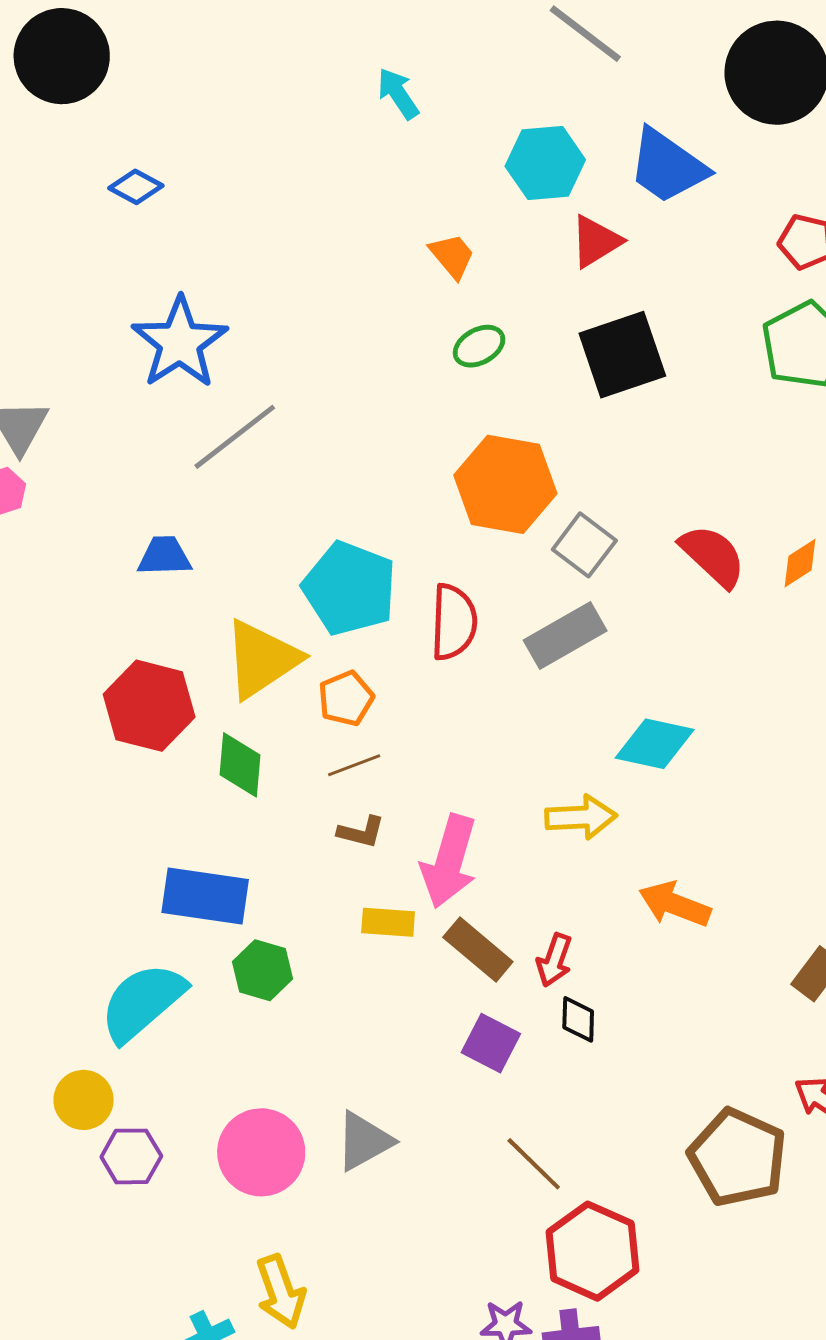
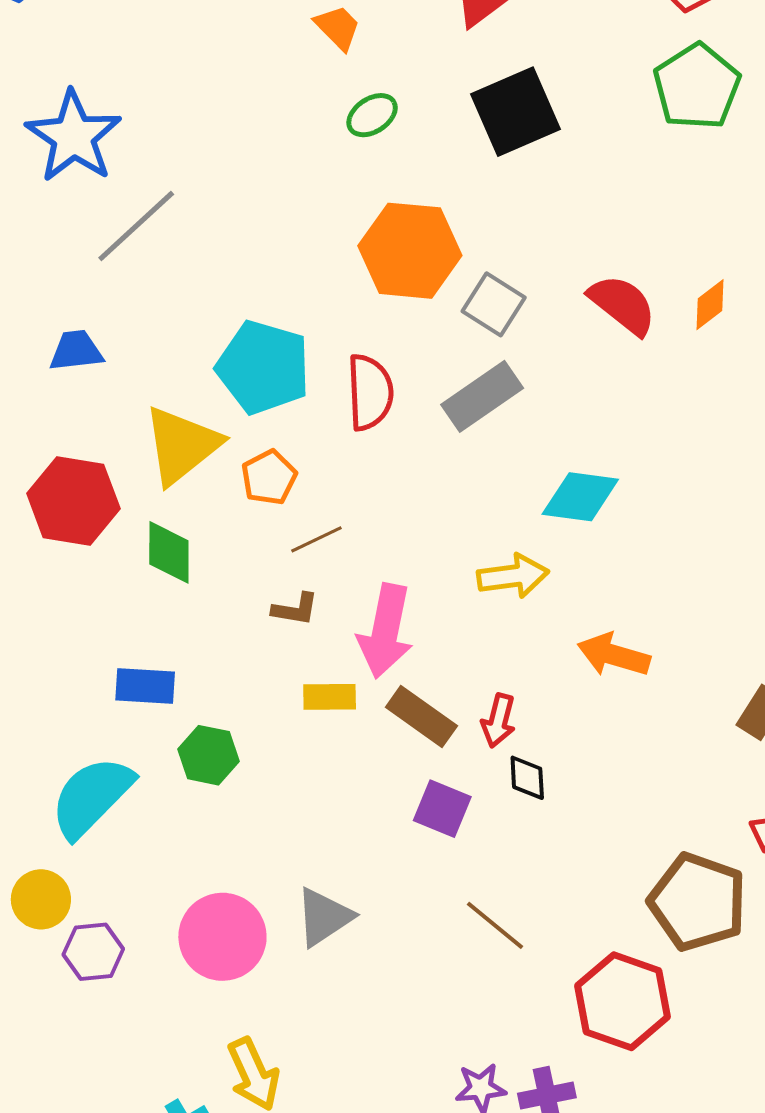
brown line: (354, 765) -> (316, 539), moved
blue rectangle: (205, 896) -> (145, 686), size x0.7
red hexagon: (592, 1251) -> (623, 1001), moved

